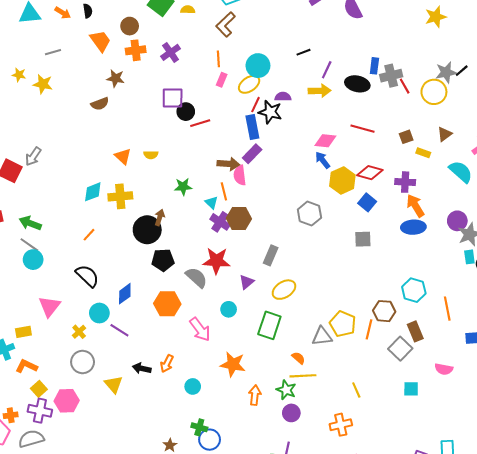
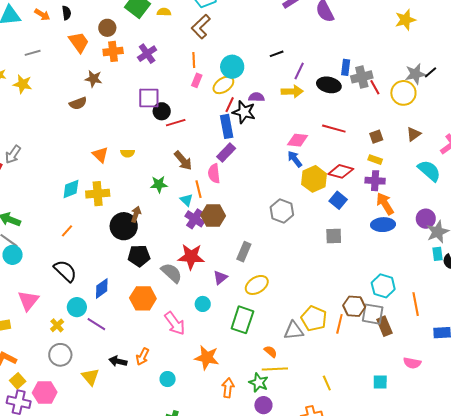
yellow rectangle: (423, 153) -> (375, 160), moved
brown arrow: (228, 164) -> (183, 161), moved, turned 45
gray square: (400, 349) -> (373, 314), moved, turned -35

